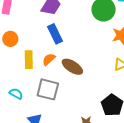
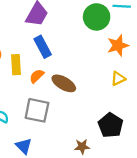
yellow rectangle: (29, 60) -> (16, 65), moved

